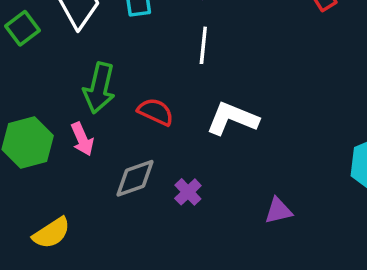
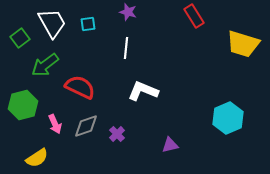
green arrow: (99, 88) -> (45, 65), moved, turned 40
red semicircle: (156, 112) -> (80, 87), moved, size x1.4
pink arrow: (82, 139) -> (55, 124), moved

